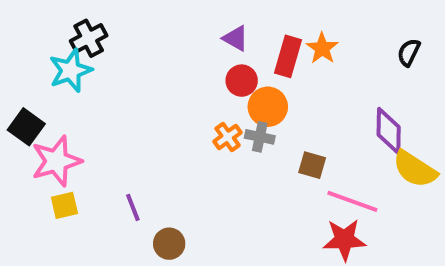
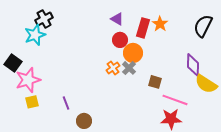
black semicircle: (409, 52) -> (203, 26), size x1.6
gray cross: (260, 137) -> (129, 68), turned 32

